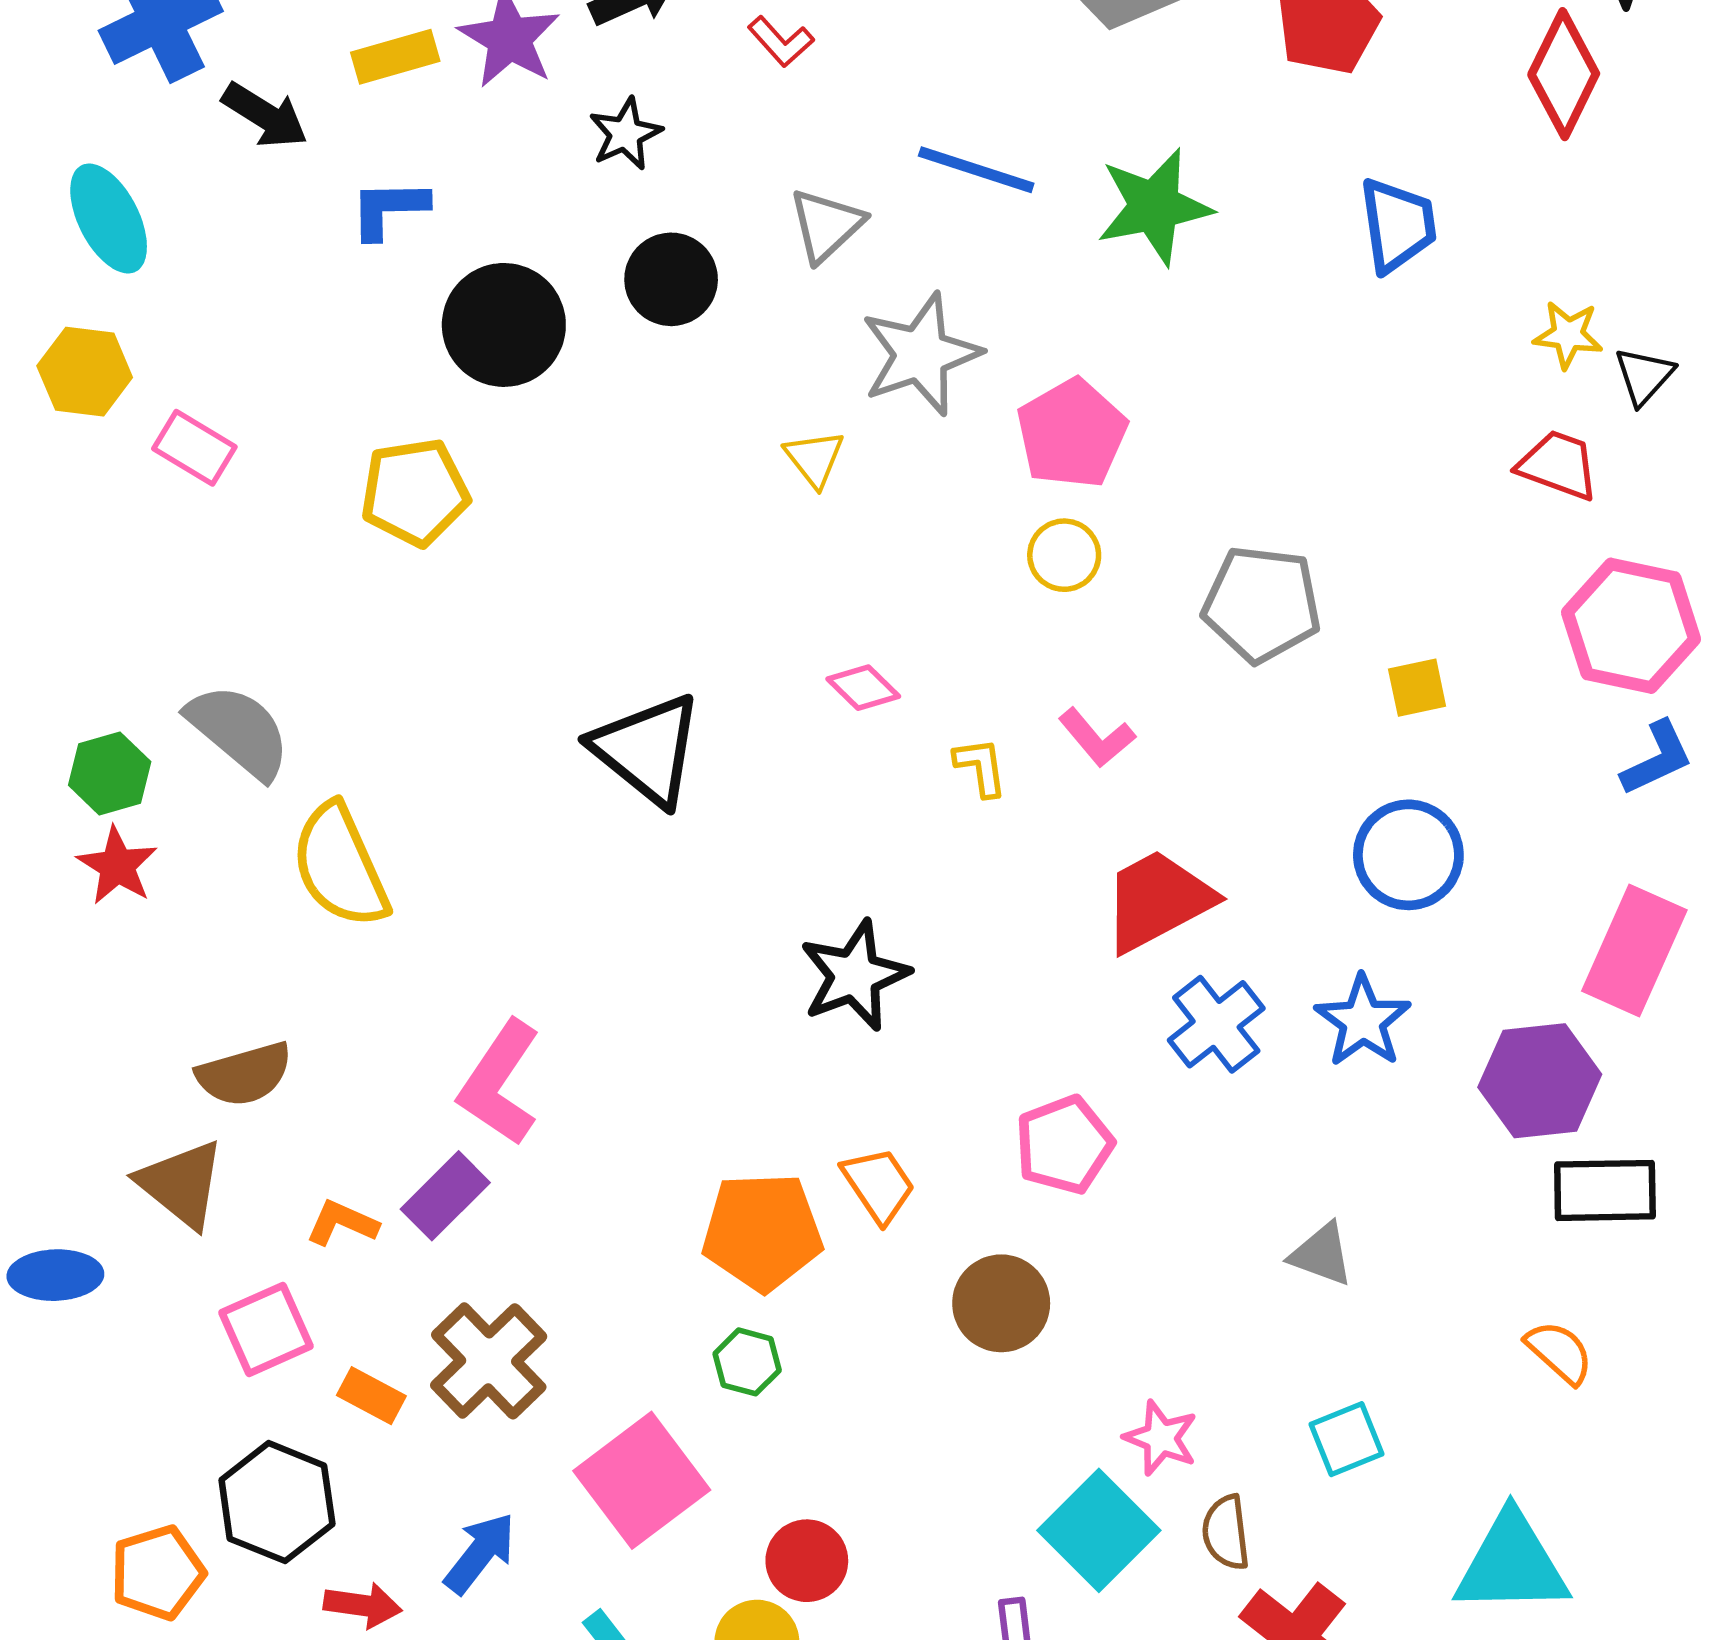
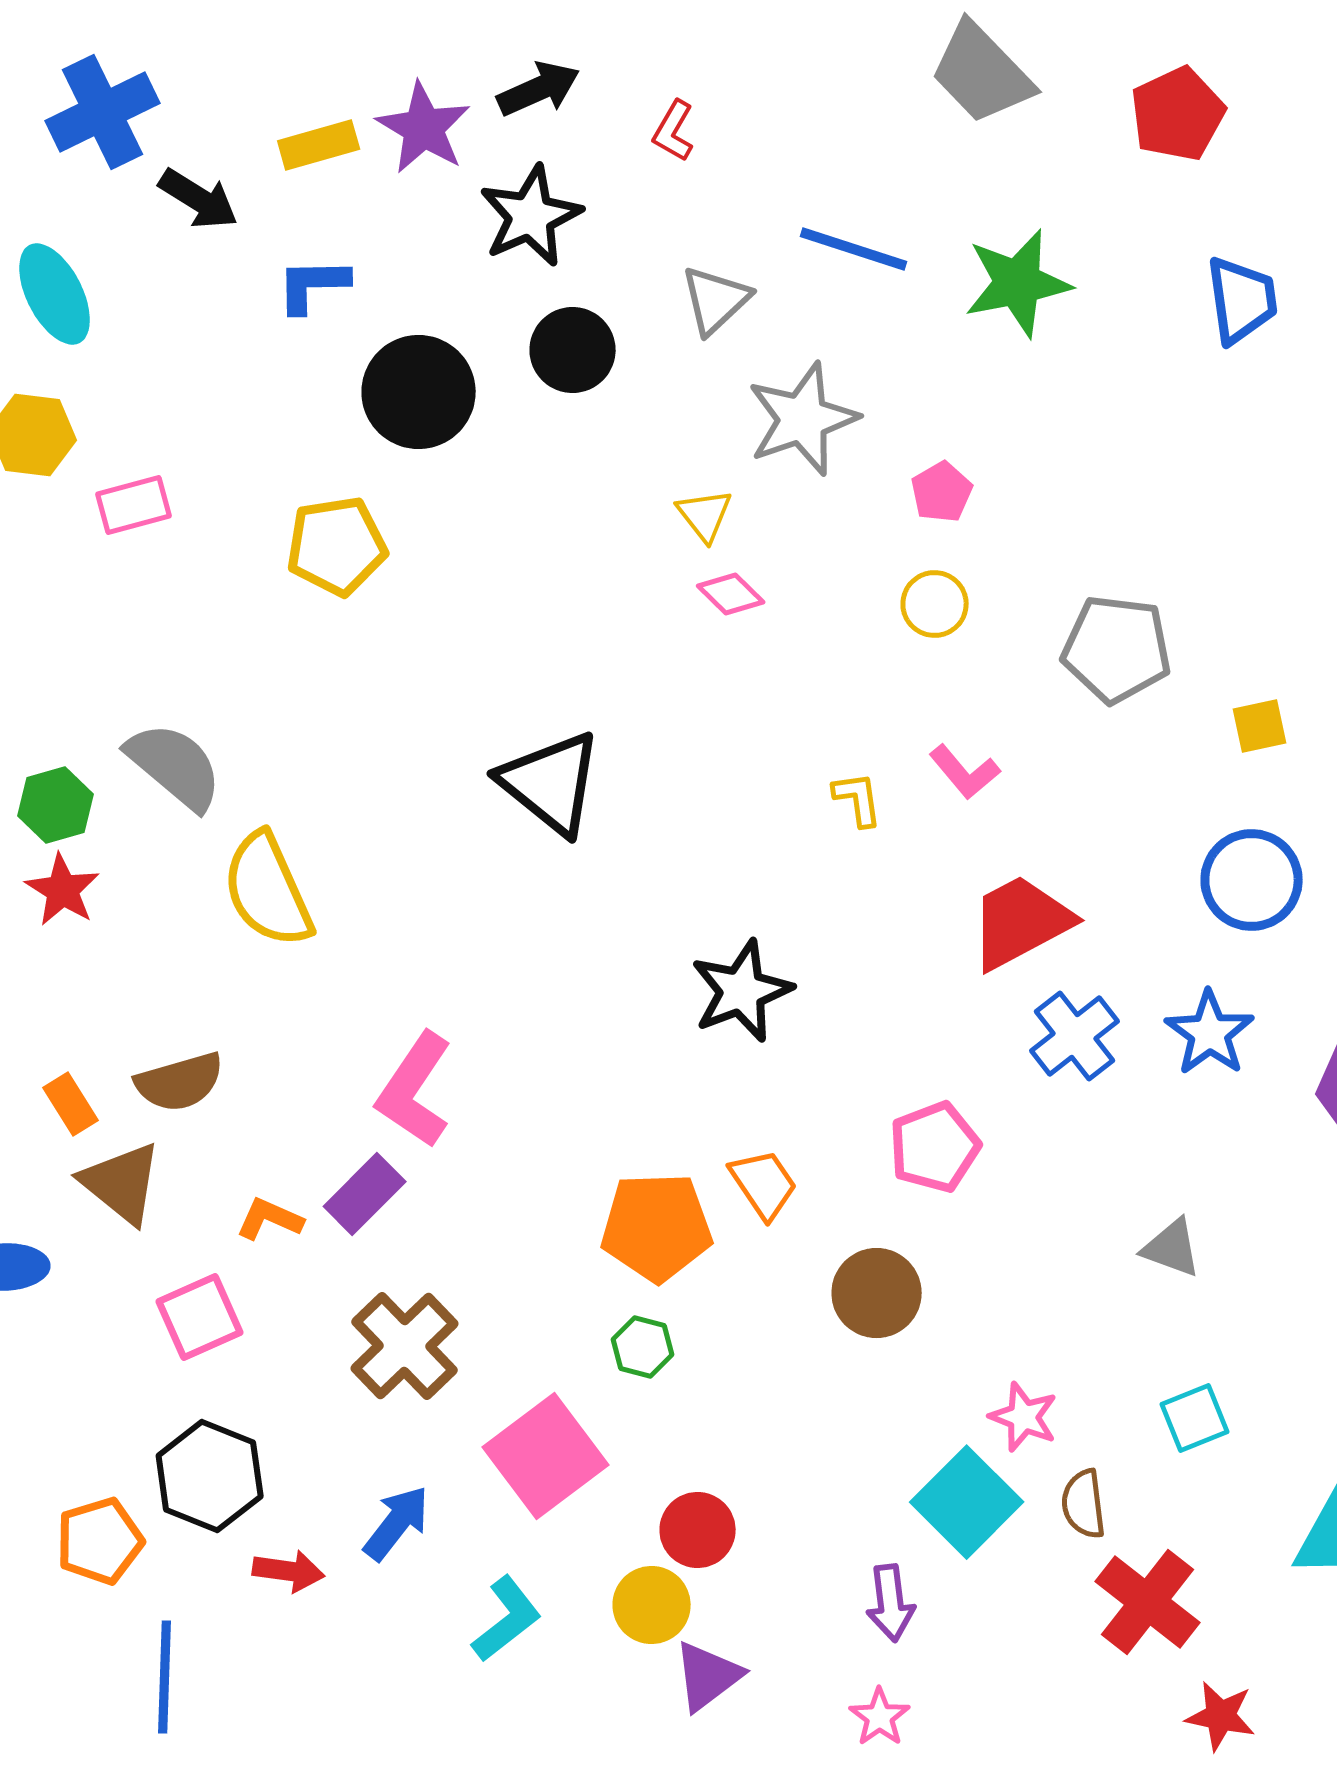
red L-shape: (781, 42) -> (674, 131), turned 72
black star: (625, 134) -> (531, 216), size x1.5
pink pentagon: (1072, 434) -> (942, 492), size x0.6
pink rectangle: (194, 448) -> (134, 505), turned -46
pink diamond: (863, 688) -> (731, 594), moved
orange rectangle: (371, 1396) -> (71, 1104), moved, turned 30

